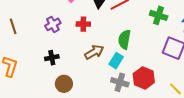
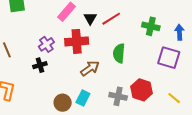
red cross: (83, 24) -> (77, 41), size x1.6
black cross: (52, 58) -> (40, 65), moved
cyan rectangle: (116, 61) -> (83, 98), moved

